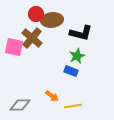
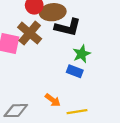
black L-shape: (81, 33) -> (68, 27), moved

